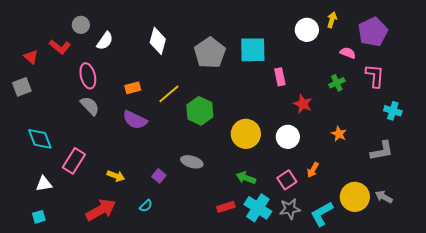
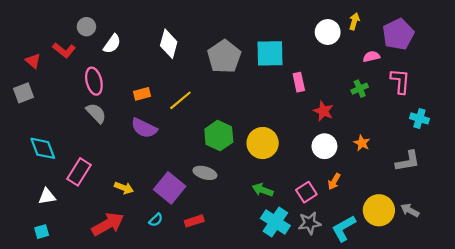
pink semicircle: (348, 53) -> (371, 57), turned -35
green hexagon: (200, 111) -> (219, 136), moved
white circle: (288, 137) -> (324, 146), moved
purple square: (159, 176) -> (170, 188), size x2.0
red rectangle: (226, 207) -> (194, 221), moved

